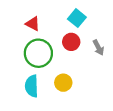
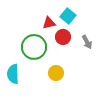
red triangle: (33, 24) -> (49, 23), moved, turned -40
cyan semicircle: (32, 86) -> (13, 74), moved

